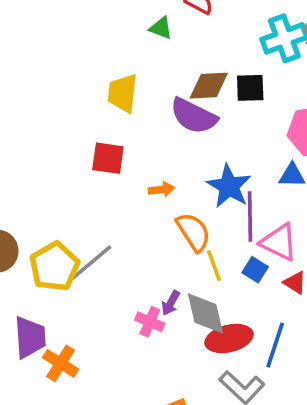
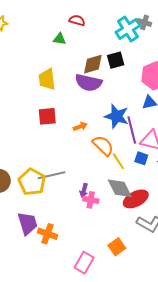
gray line: (91, 263) -> (51, 175), turned 40
purple arrow: (171, 303) -> (84, 190), moved

